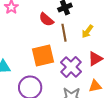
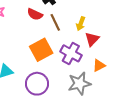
yellow arrow: (87, 31) -> (81, 24), moved

